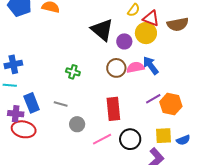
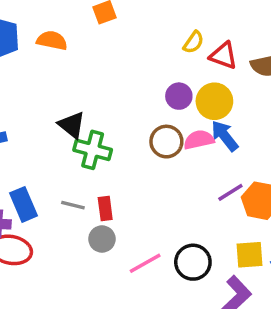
black triangle: (102, 30) -> (72, 125), moved, size x0.7
yellow circle: (146, 33) -> (214, 101), moved
green cross: (73, 72) -> (93, 150), size x1.5
red rectangle: (113, 109) -> (105, 208), moved, size x0.6

